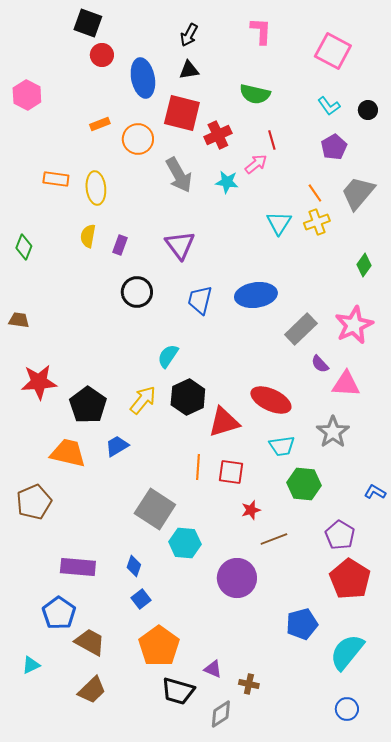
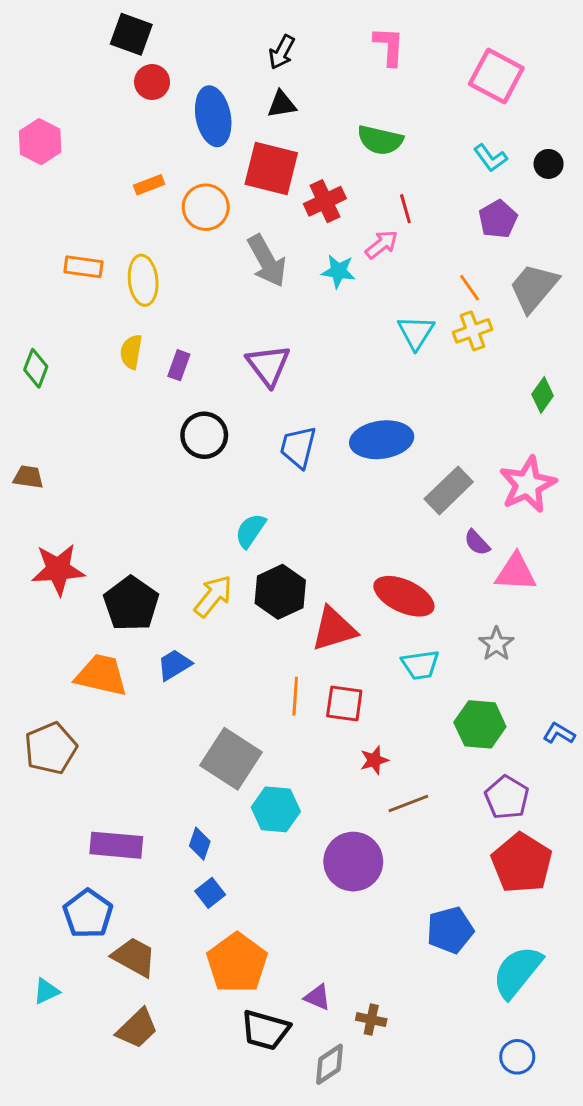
gray star: (333, 432) -> (496, 644), size x0.7
green hexagon: (304, 484) -> (480, 724), moved

